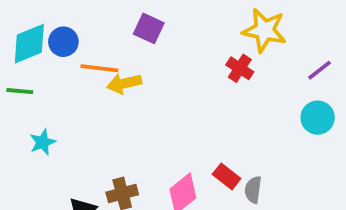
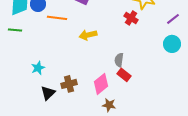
yellow arrow: (124, 83) -> (88, 35), moved
cyan star: (43, 142) -> (38, 68), moved
gray semicircle: (253, 190) -> (119, 60), moved

